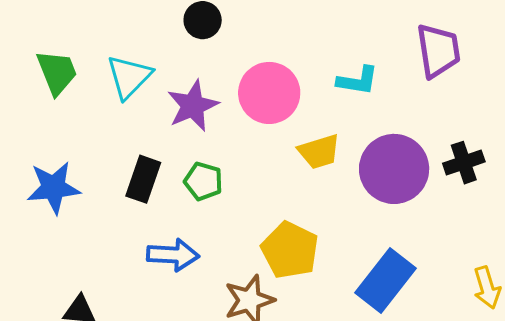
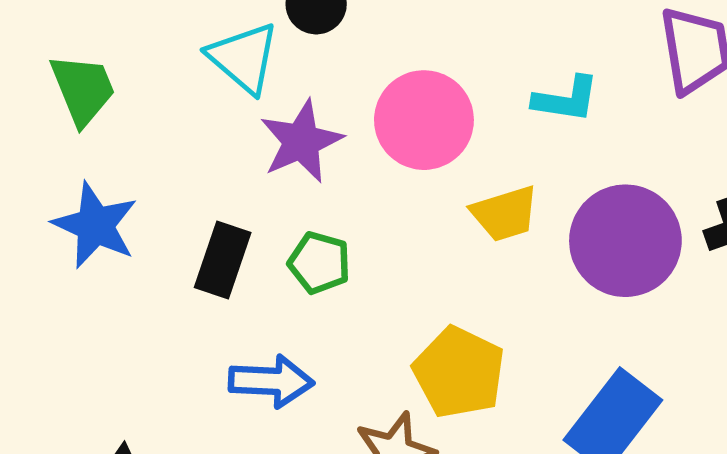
cyan triangle: (129, 77) -> (244, 58), moved, turned -33
blue star: (54, 188) -> (95, 225), moved, turned 30

